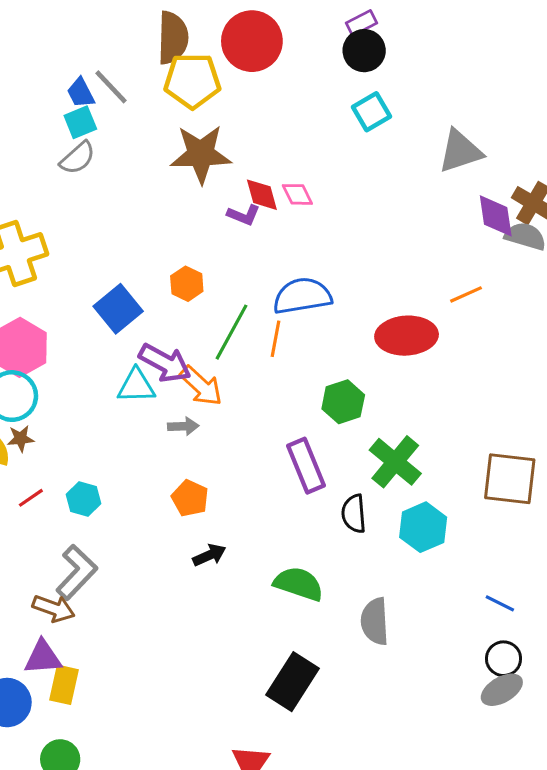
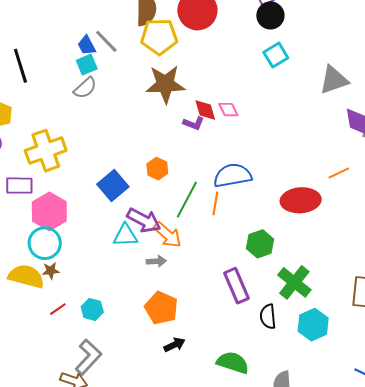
orange pentagon: (190, 498) -> (161, 308), size x1.4

